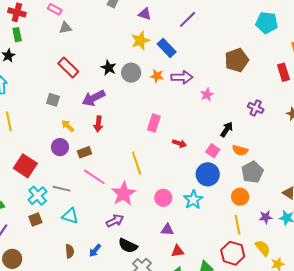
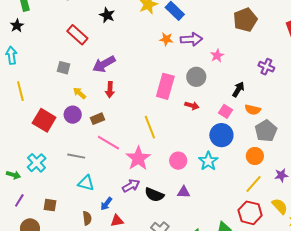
black star: (109, 68) -> (107, 15), moved
gray circle: (131, 73) -> (196, 77), moved
pink rectangle: (154, 123) -> (165, 86), size x1.4
red square: (25, 166) -> (44, 120), moved
cyan cross: (38, 196) -> (37, 163), moved
brown square: (35, 220) -> (50, 205), moved, turned 32
yellow line: (237, 225) -> (253, 184), turned 54
black semicircle: (128, 246) -> (154, 195), moved
blue arrow: (95, 250) -> (106, 204), moved
red triangle: (178, 251) -> (117, 221), moved

